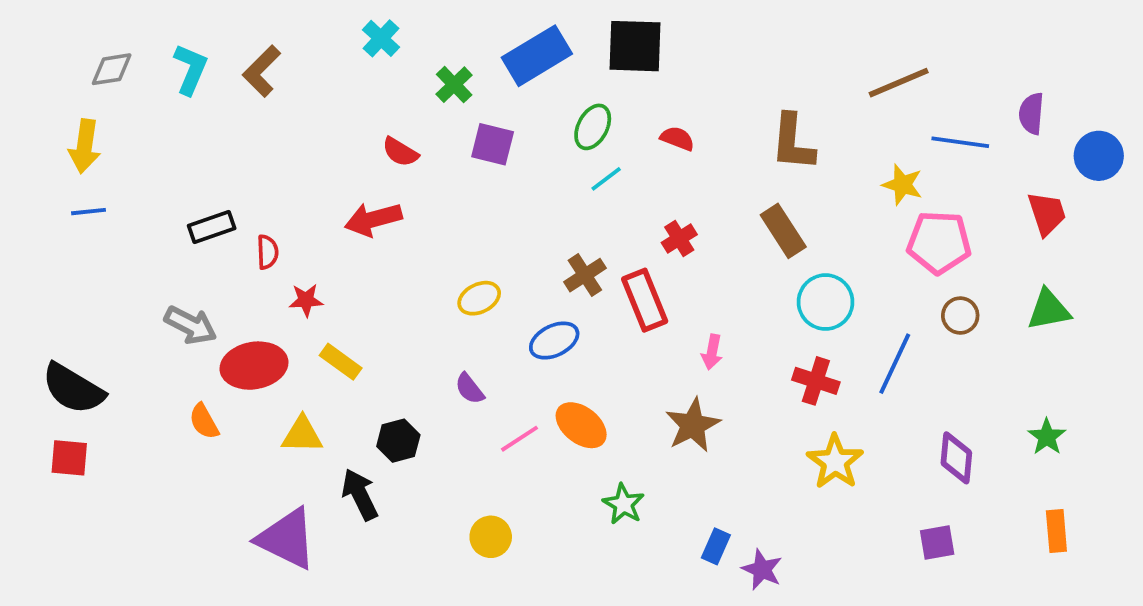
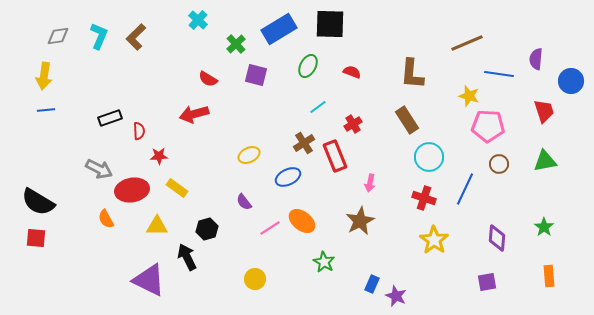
cyan line: (606, 179) -> (318, 107), moved

